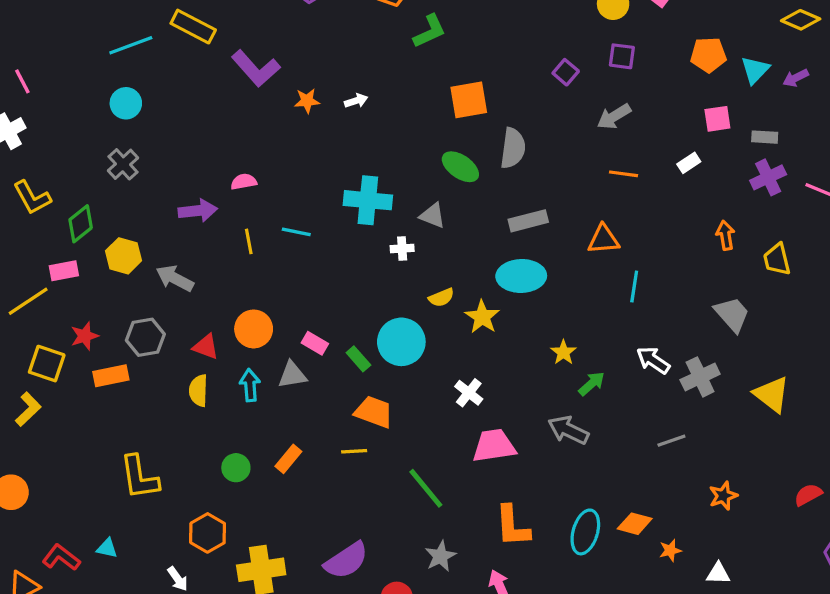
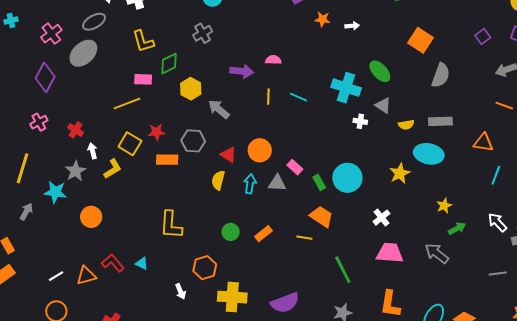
orange square: (469, 100) -> (420, 40), turned 30
green ellipse: (460, 167) -> (380, 71), moved
pink rectangle: (64, 271) -> (143, 79), moved
yellow semicircle: (441, 298) -> (406, 125), moved

